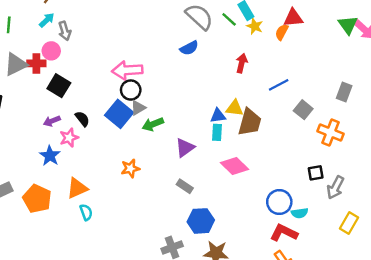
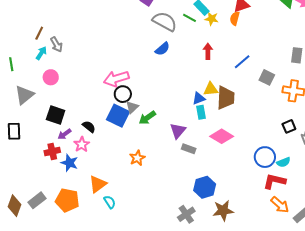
gray arrow: (65, 31) -> (56, 45), moved
red cross: (36, 63) -> (52, 151), moved
black square: (59, 86) -> (56, 115), moved
gray rectangle: (185, 186) -> (189, 149), moved

